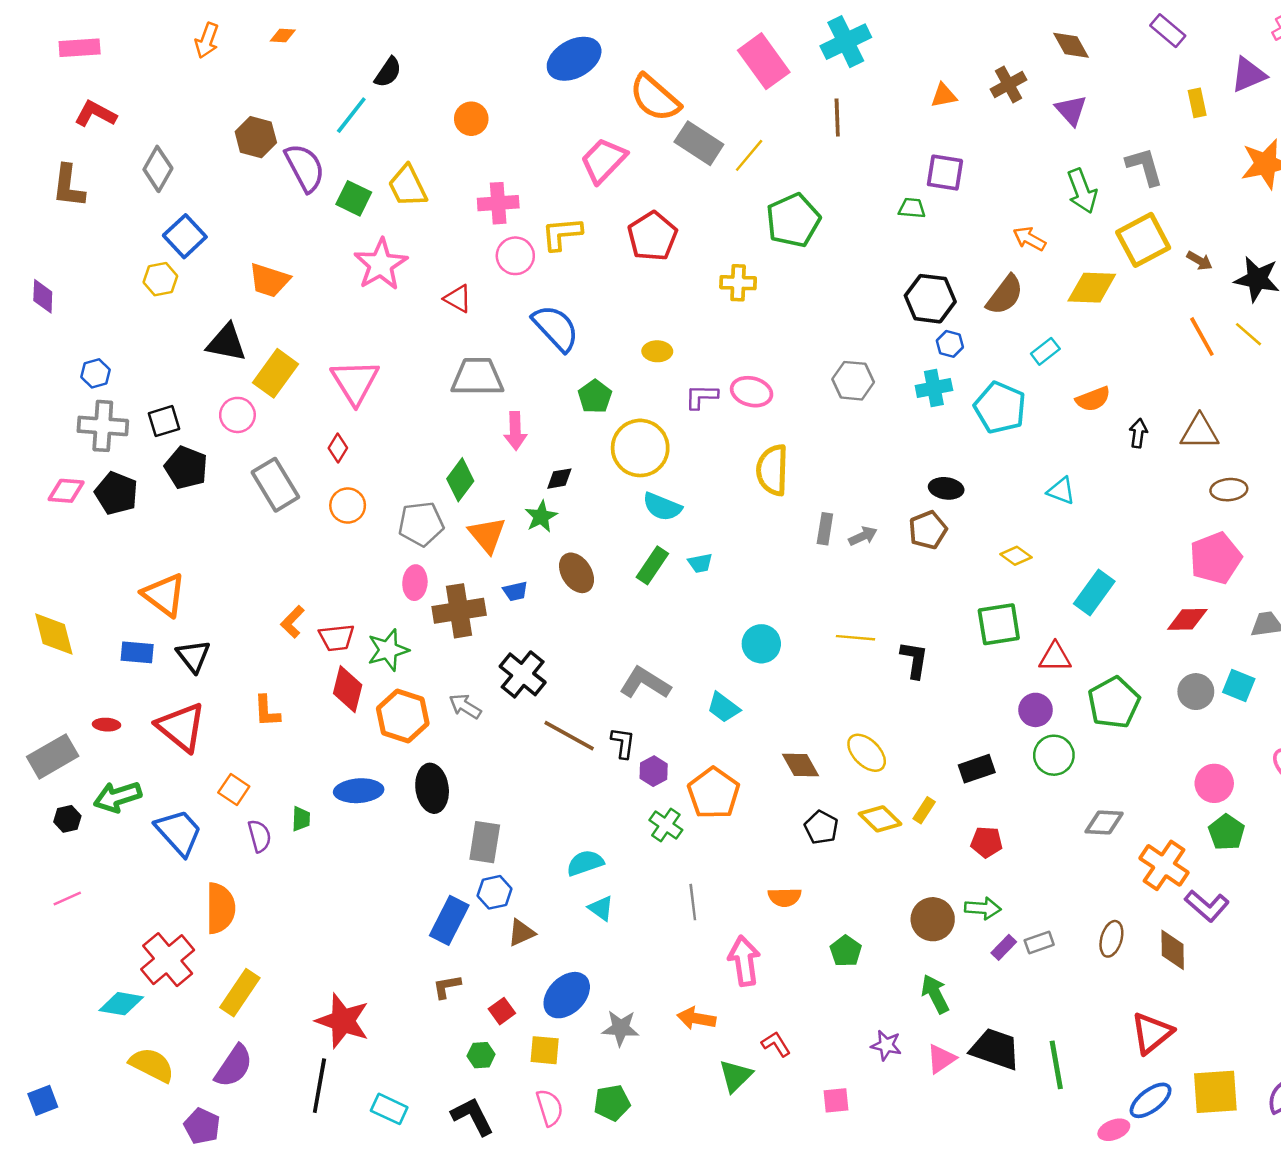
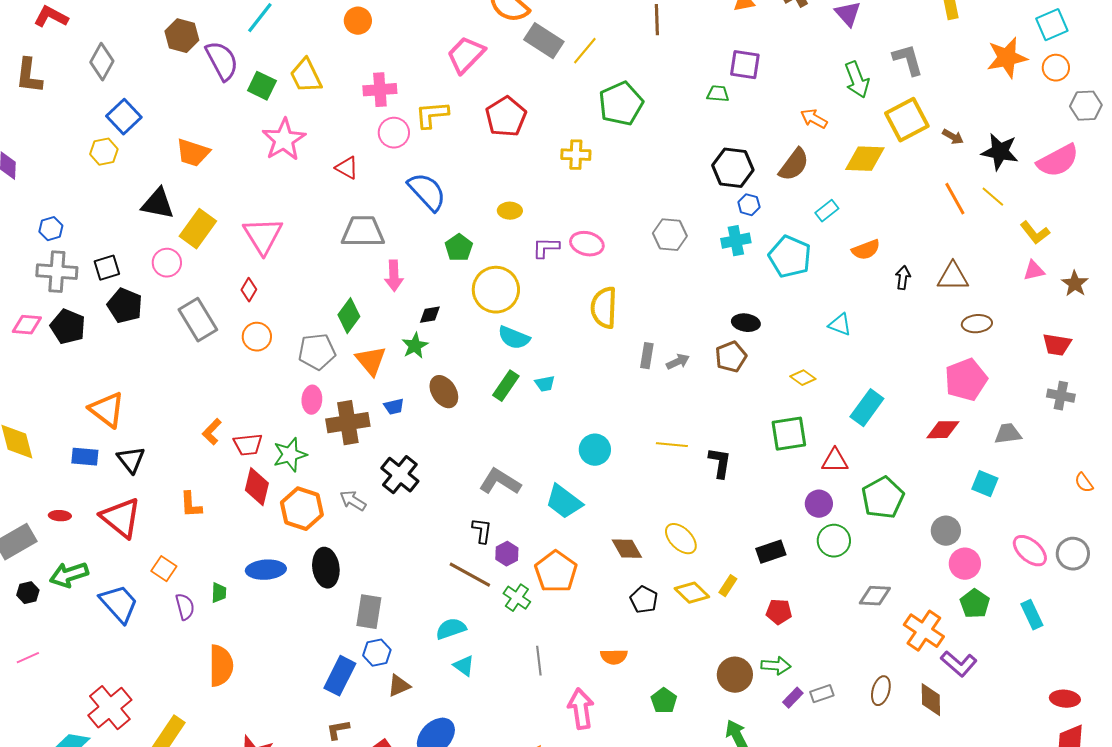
gray circle: (1196, 692) -> (946, 531), moved
cyan trapezoid: (723, 707) -> (564, 502), size x1.4
brown line: (569, 736) -> (470, 575), moved
orange semicircle: (220, 908) -> (221, 666), moved

